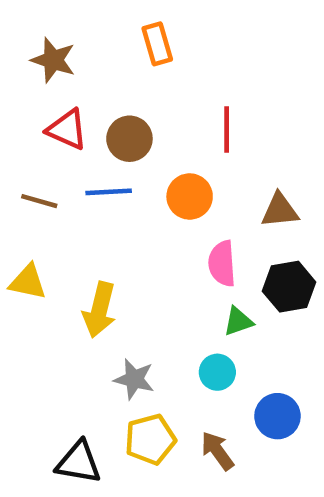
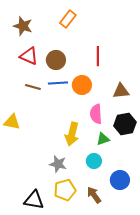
orange rectangle: (157, 44) -> (68, 19), turned 54
blue line: (109, 192) -> (58, 83), moved
brown line: (39, 201) -> (33, 87), moved
yellow arrow: (99, 310) -> (72, 134), moved

